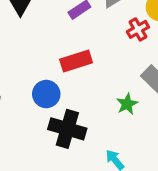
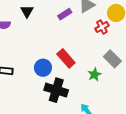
red rectangle: (76, 61) -> (66, 58), moved, turned 66

